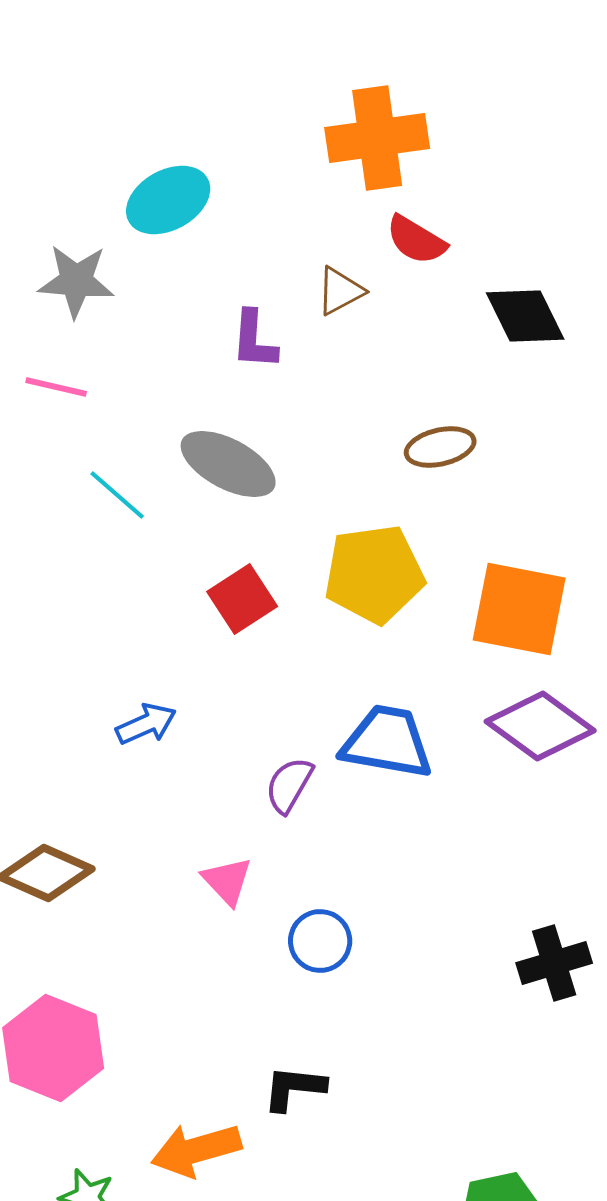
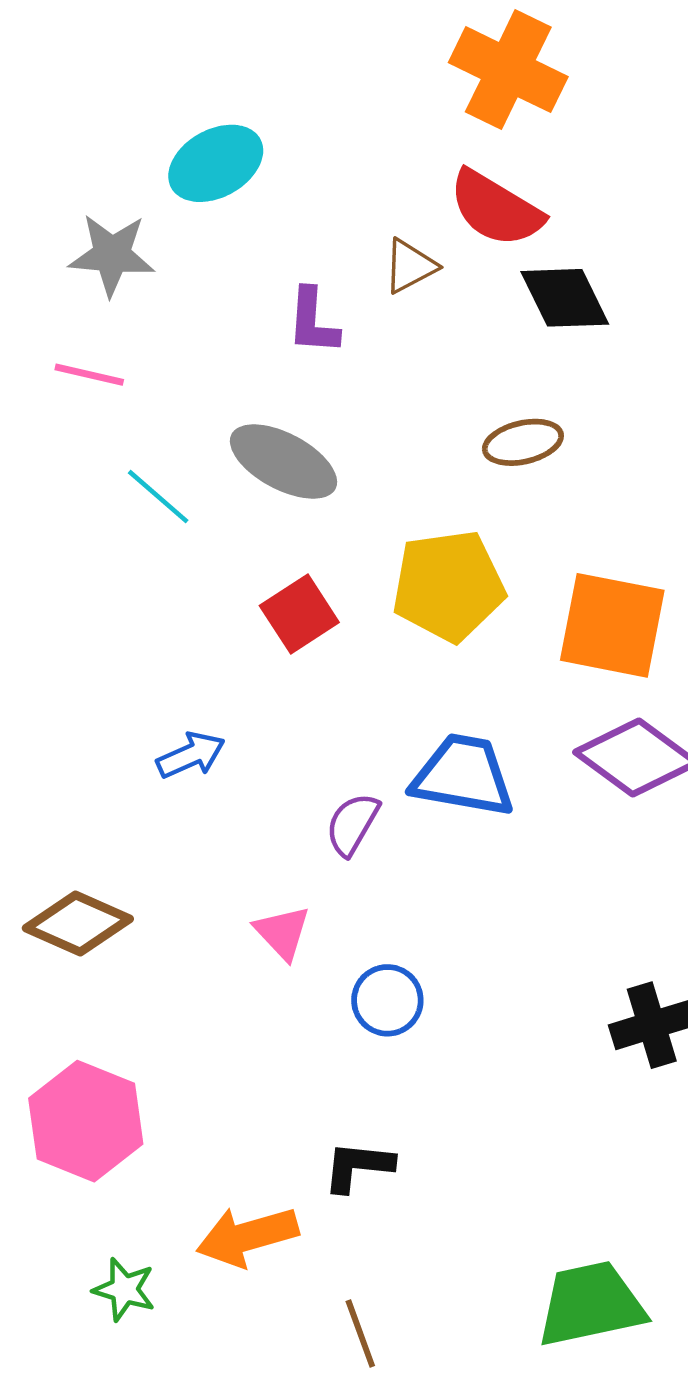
orange cross: (377, 138) -> (508, 70), moved, turned 34
red semicircle: (416, 240) -> (496, 209), size x1.4
black diamond: (525, 316) -> (565, 298), moved

